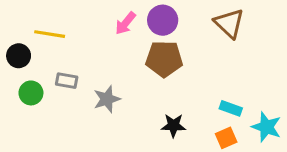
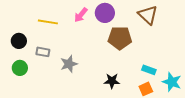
yellow line: (50, 34) -> (48, 22), moved
black circle: (19, 56) -> (19, 41), moved
brown pentagon: (164, 59) -> (120, 38), moved
green circle: (31, 93) -> (20, 68), moved

